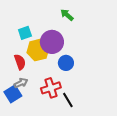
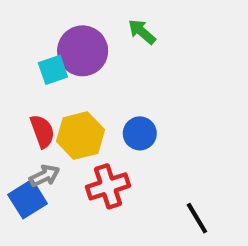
purple circle: (52, 42) -> (83, 51), moved
yellow hexagon: (38, 50) -> (80, 136), moved
black line: (68, 100) -> (197, 218), moved

